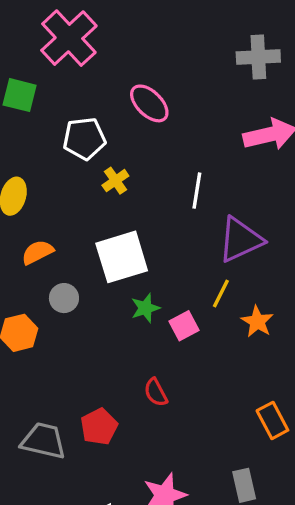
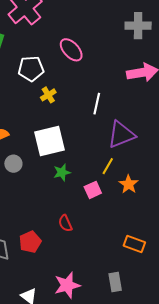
pink square: (184, 326) -> (93, 190), moved
orange rectangle: (272, 420) -> (134, 244), turned -45

